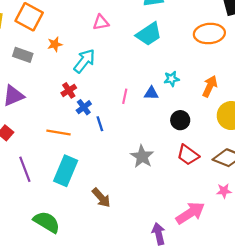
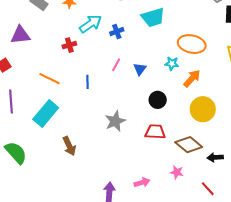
orange ellipse: (209, 34) -> (192, 44), moved
cyan star: (172, 79) -> (172, 63), moved
blue triangle: (151, 93) -> (140, 69), turned 48
blue cross: (84, 107) -> (117, 31), moved
red trapezoid: (188, 155) -> (155, 132), turned 130
pink arrow: (190, 213) -> (142, 182), size x0.6

